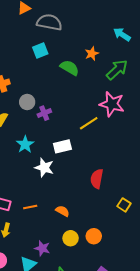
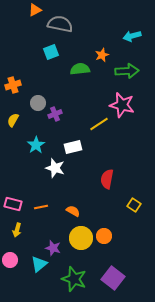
cyan arrow: (122, 34) -> (132, 36), turned -48
green semicircle: (70, 68) -> (80, 69), turned -36
green arrow: (117, 70) -> (127, 71), turned 40
yellow circle: (71, 238) -> (81, 238), size x1.5

